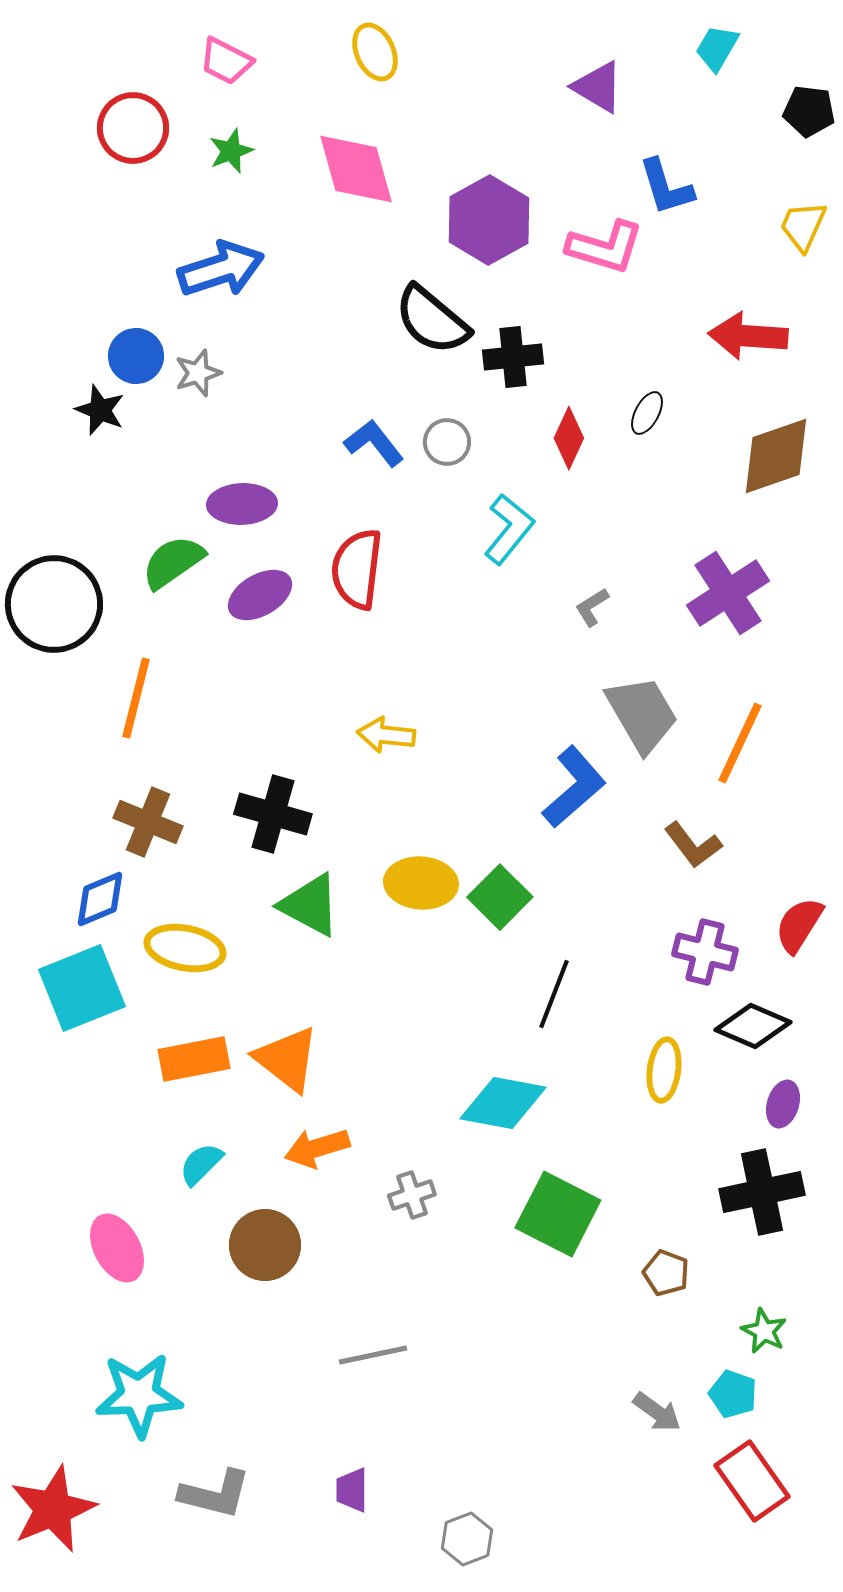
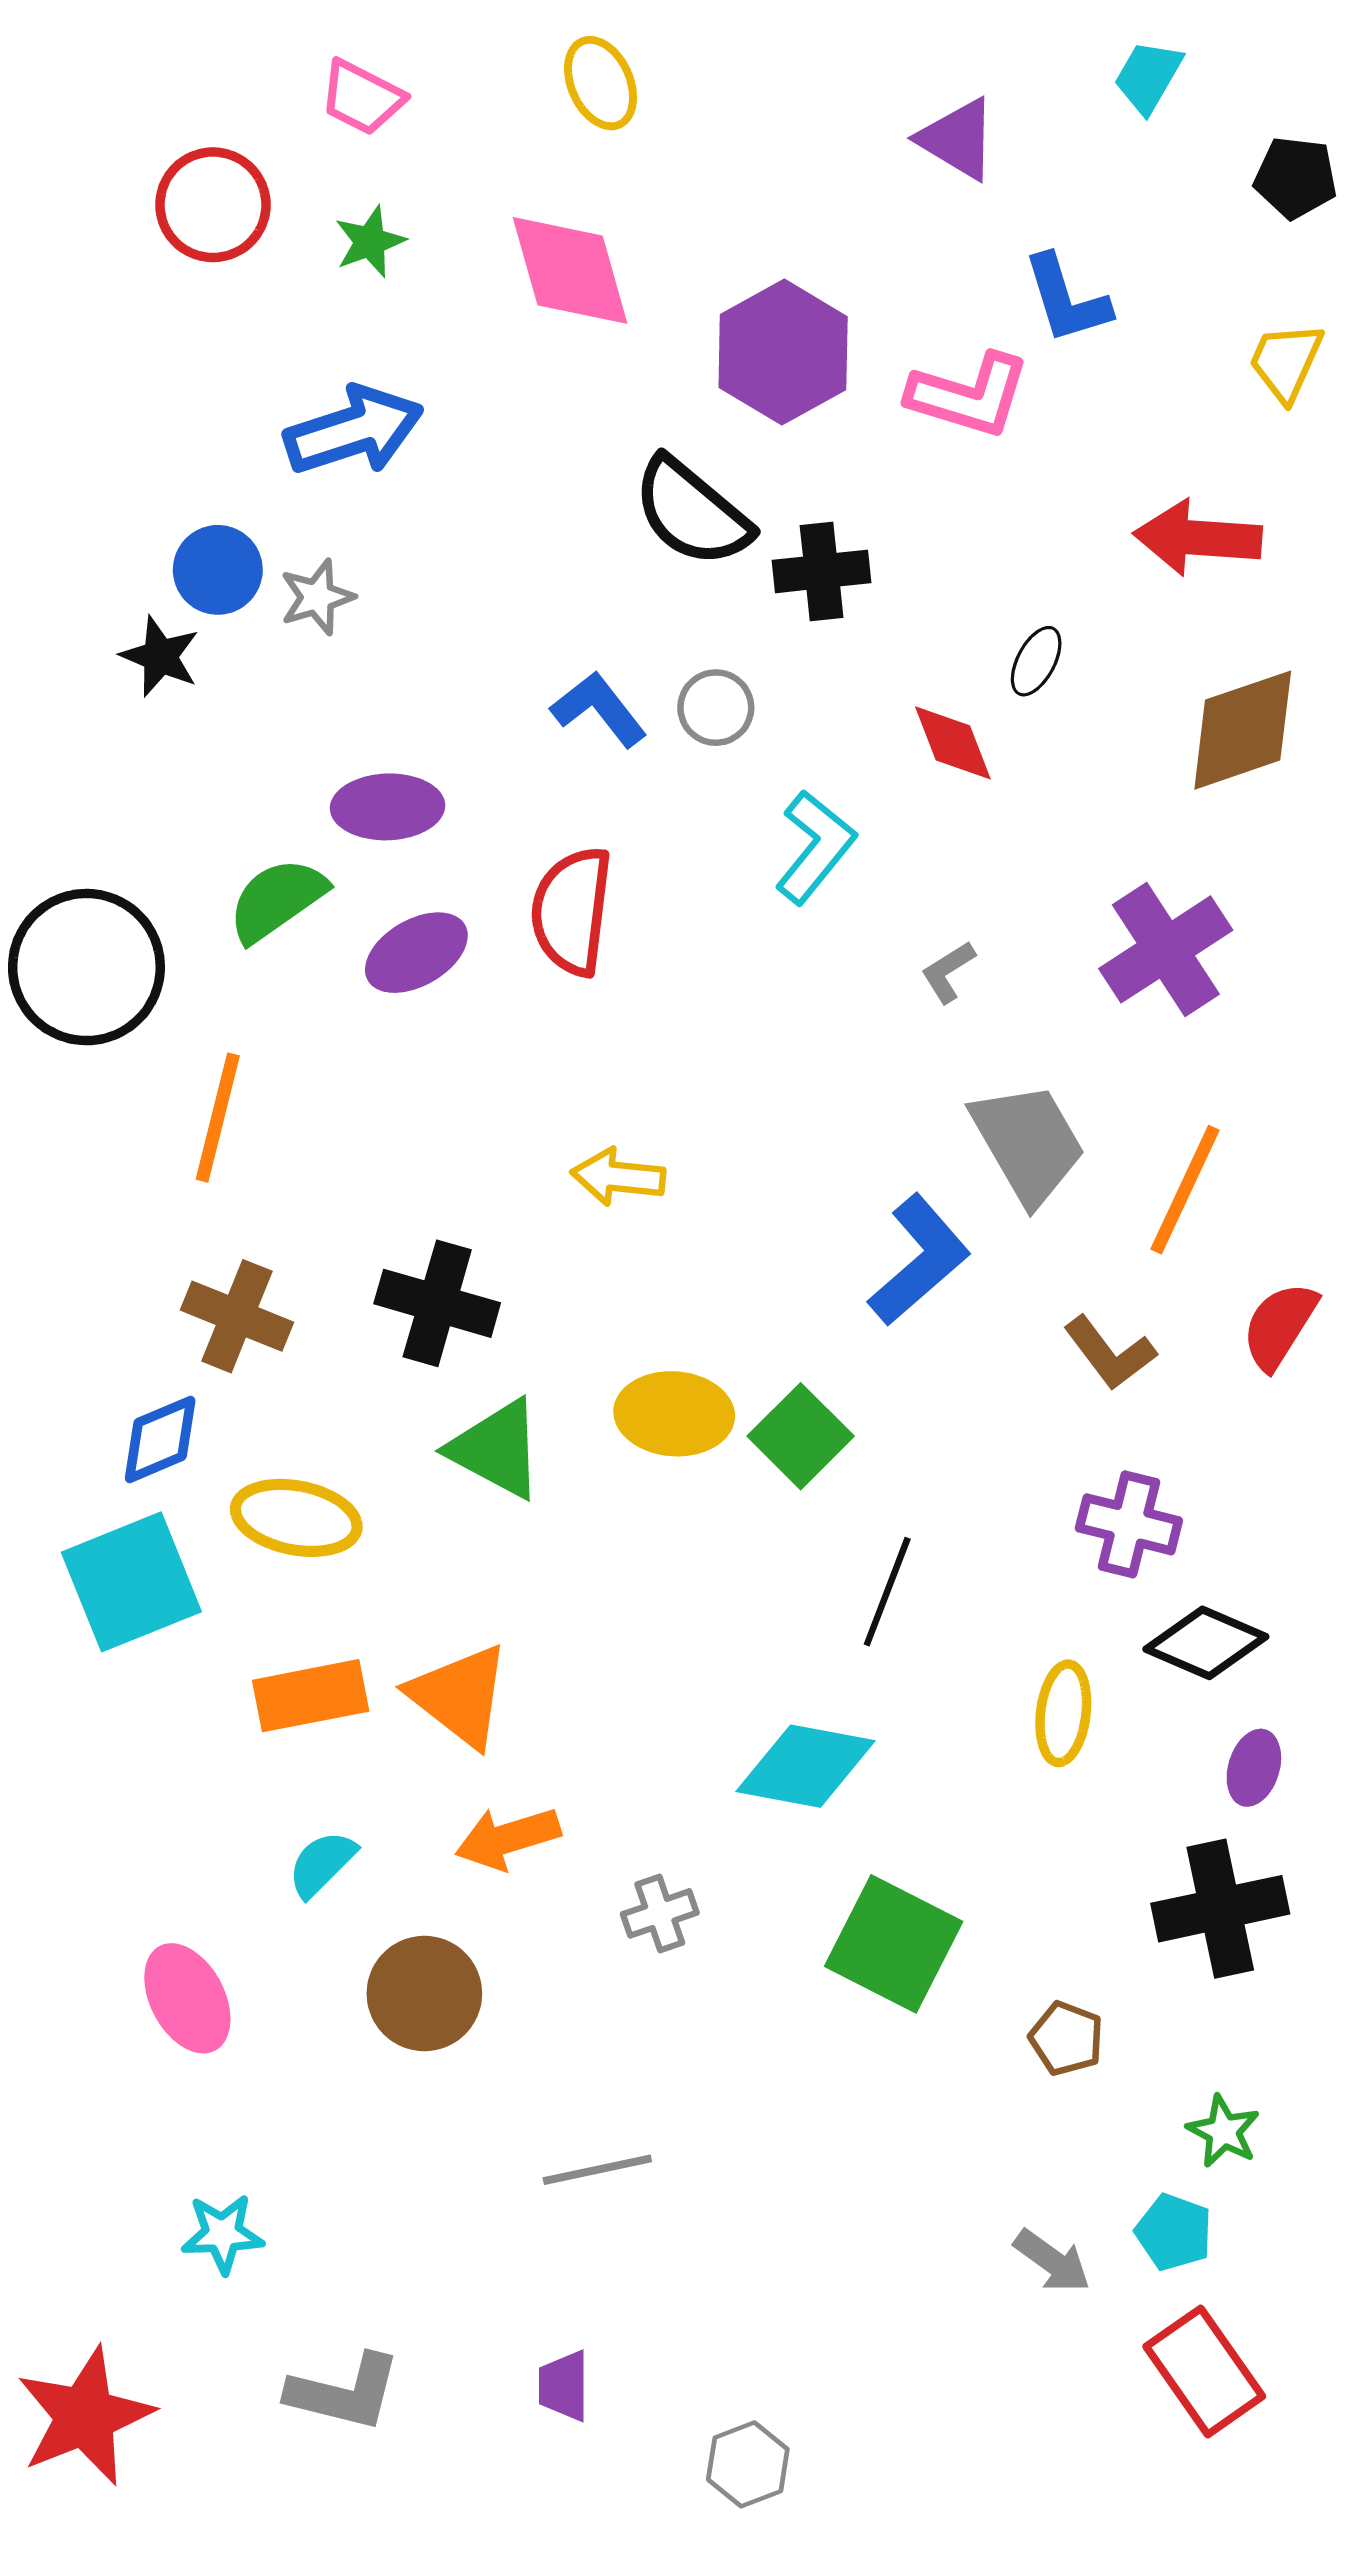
red diamond: (569, 438) -> (953, 743), moved, turned -46
red semicircle: (799, 925) -> (1280, 1326), moved
cyan star: (139, 1395) -> (223, 2234), size x0.6

